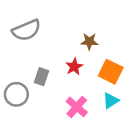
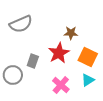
red star: (74, 67) -> (59, 53), size x1.5

